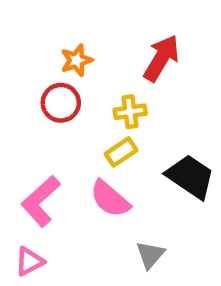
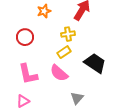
red circle: (61, 103) -> (25, 37), moved
pink L-shape: (41, 201) -> (28, 74), turned -60

